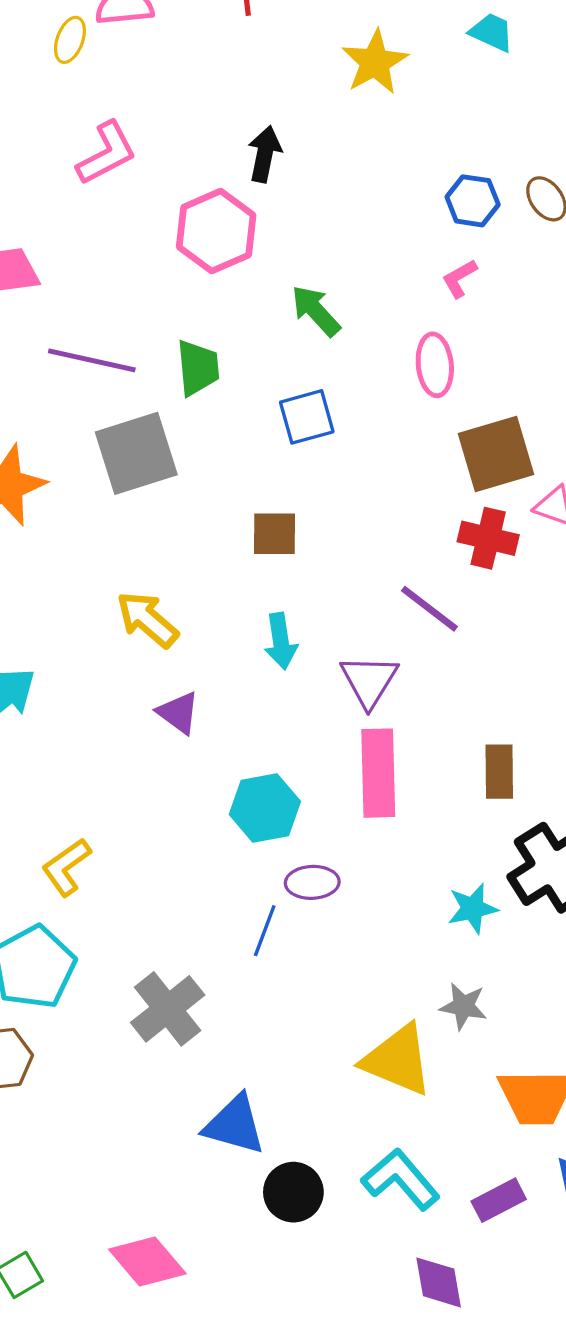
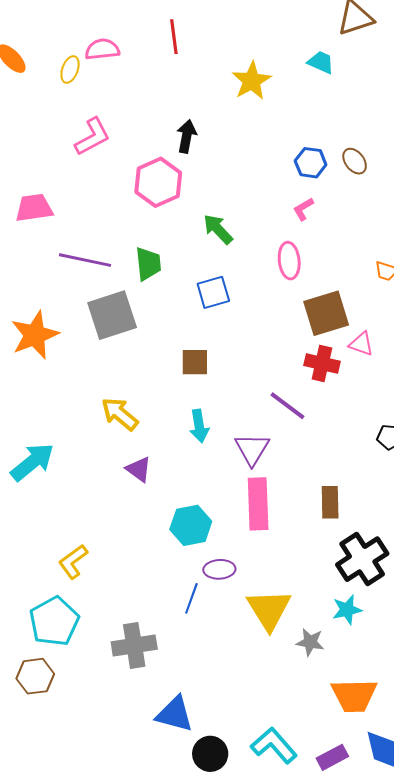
cyan star: (473, 908) -> (347, 610), moved
gray cross: (168, 1009) -> (134, 646), turned 30
yellow triangle: (398, 1060) -> (269, 610), moved, turned 36

